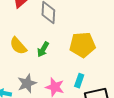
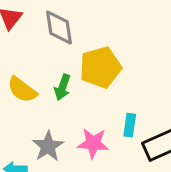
yellow pentagon: (82, 45) -> (100, 67), moved

